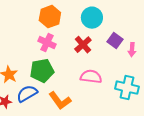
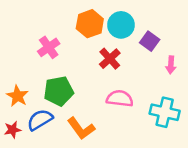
orange hexagon: (50, 17) -> (90, 24), moved
purple square: (115, 41) -> (150, 41), moved
pink cross: (47, 43) -> (49, 47), moved, turned 30

